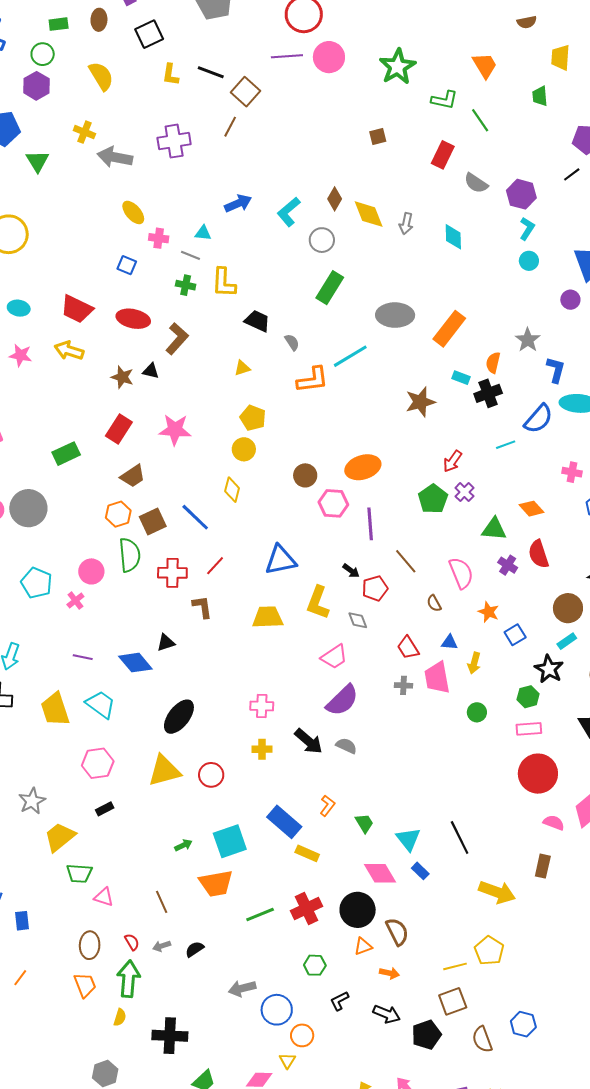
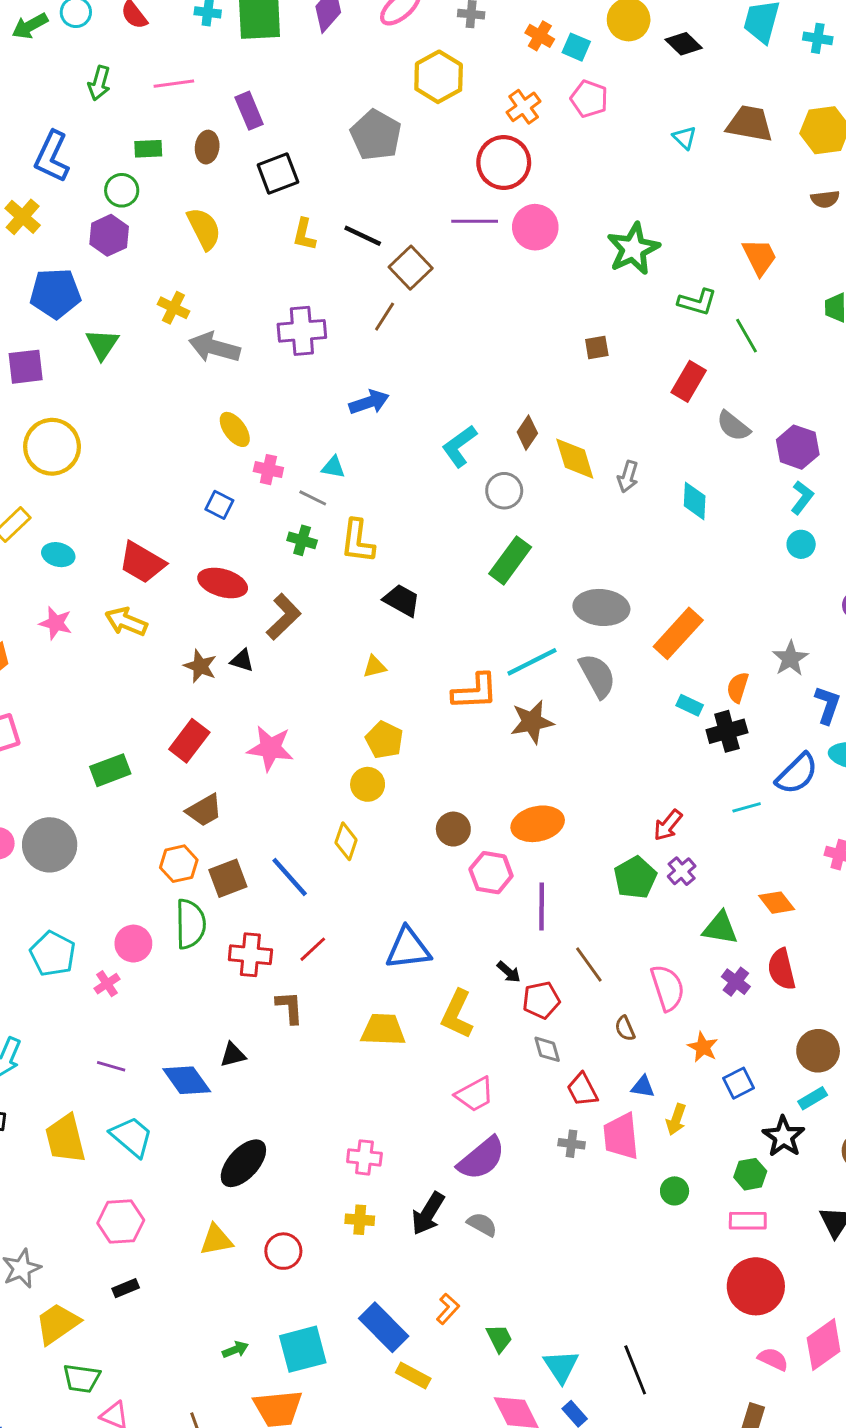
blue arrow: (238, 203) -> (369, 402), moved
gray semicircle: (292, 342) -> (597, 676), moved, size x1.8
brown star: (420, 402) -> (532, 722), moved
gray diamond: (358, 620) -> (547, 1049), moved
black arrow: (309, 741) -> (428, 1214), turned 76
yellow triangle: (164, 771) -> (216, 1240), size x0.7

